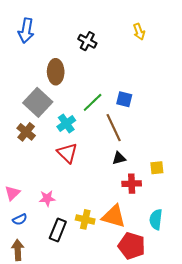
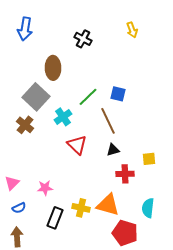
red triangle: (67, 153) -> (77, 145), moved

